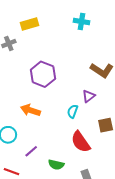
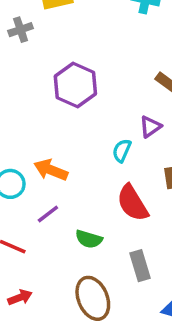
orange arrow: (30, 110) -> (51, 170), moved

